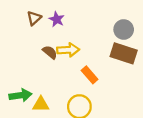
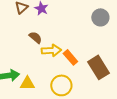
yellow arrow: (68, 50) -> (51, 50), moved
brown rectangle: (124, 53) -> (98, 67), moved, turned 40

